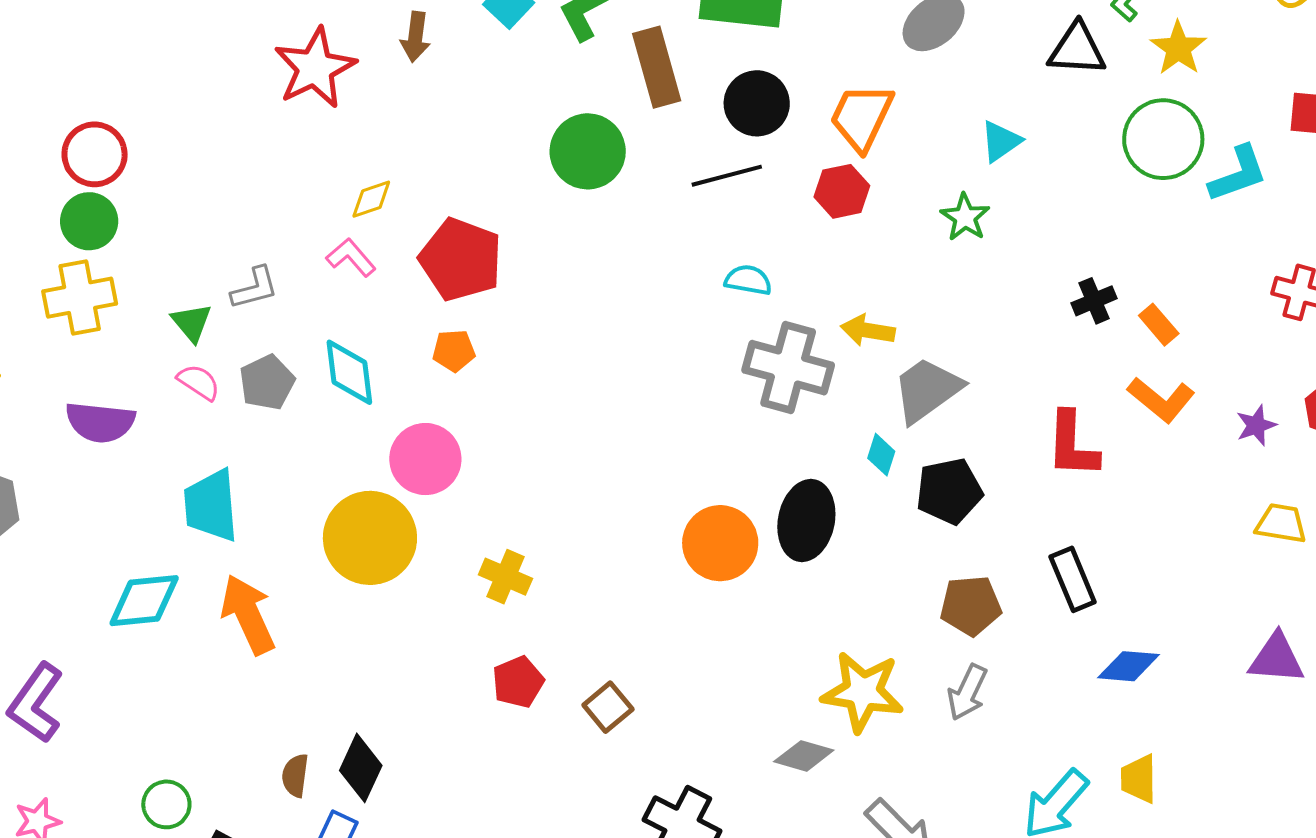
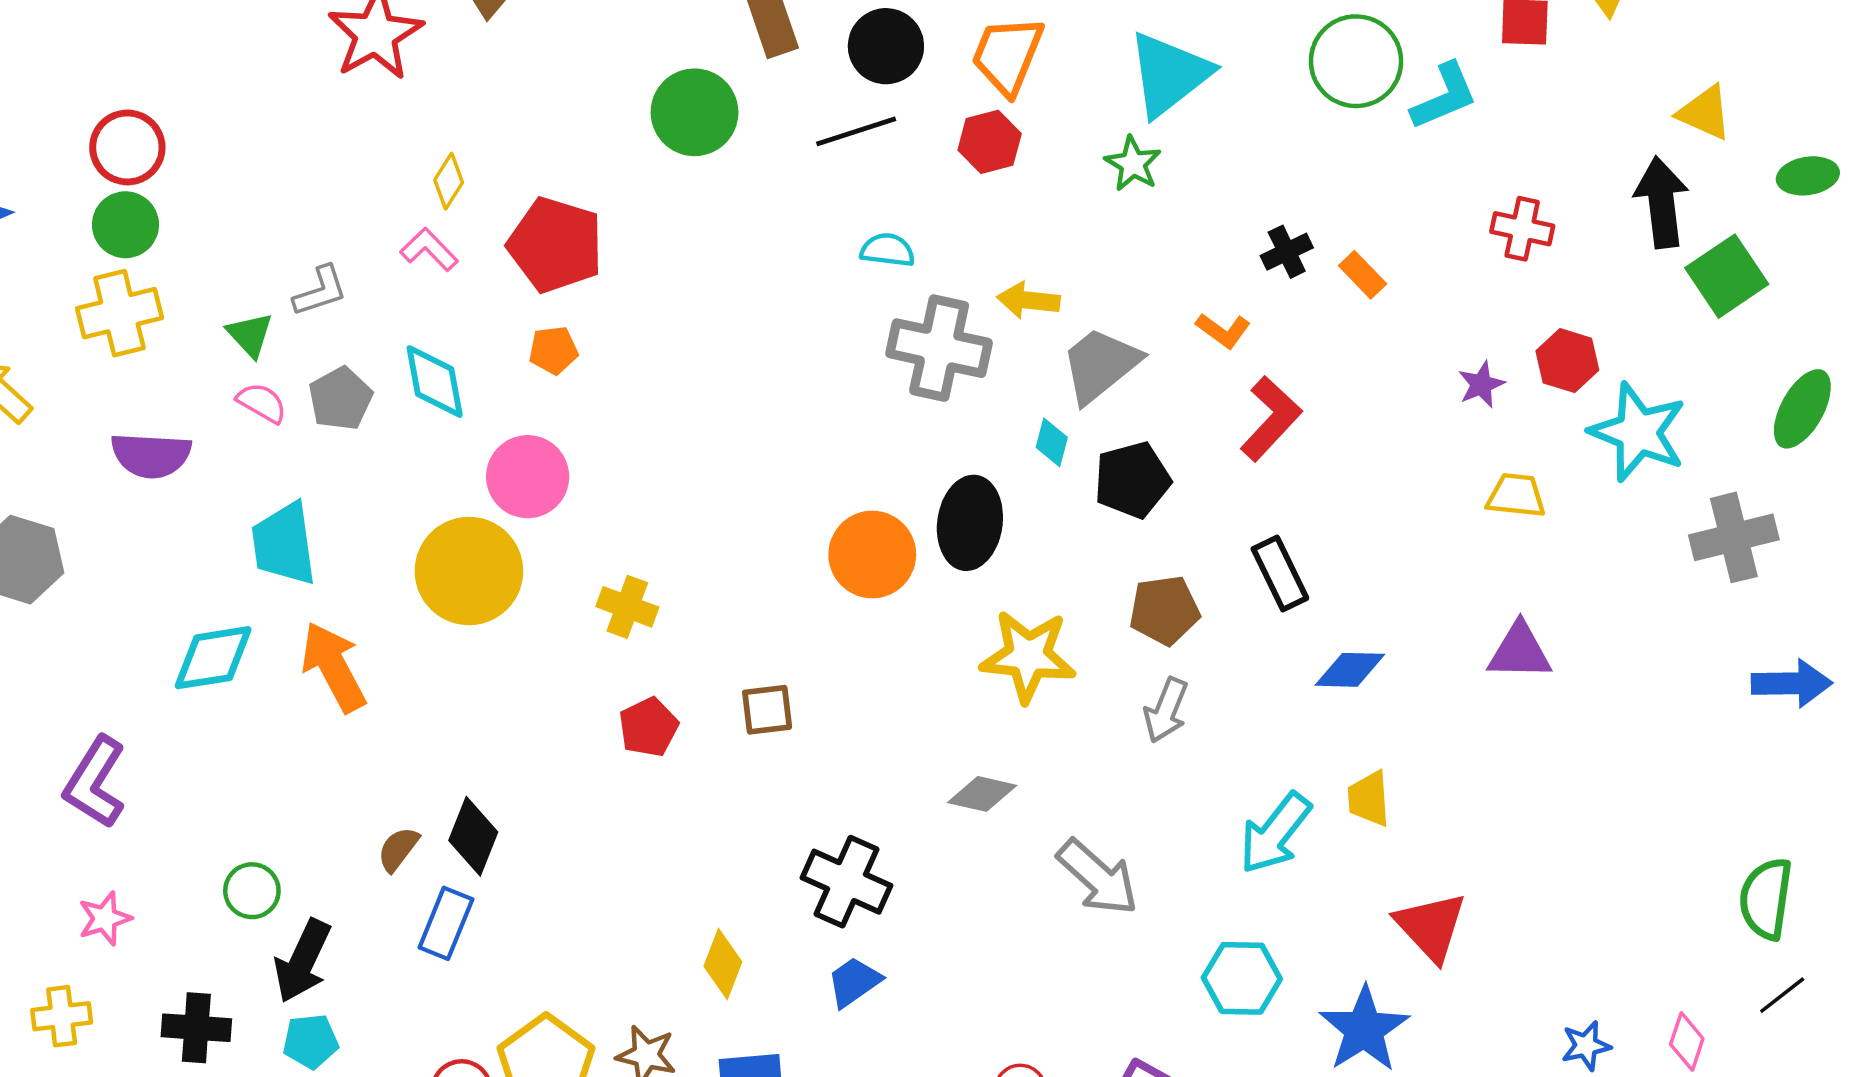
cyan triangle: (1001, 141) -> (1169, 74), size x1.8
yellow diamond: (371, 199) -> (449, 181), turned -36
orange L-shape: (1161, 400) -> (1223, 330), moved, size x0.7
red L-shape: (1072, 445) -> (1271, 419), turned -136
yellow star: (863, 692) -> (1028, 656), moved
brown square: (608, 707) -> (767, 710), moved, turned 36
brown semicircle: (295, 776) -> (398, 849), turned 33

